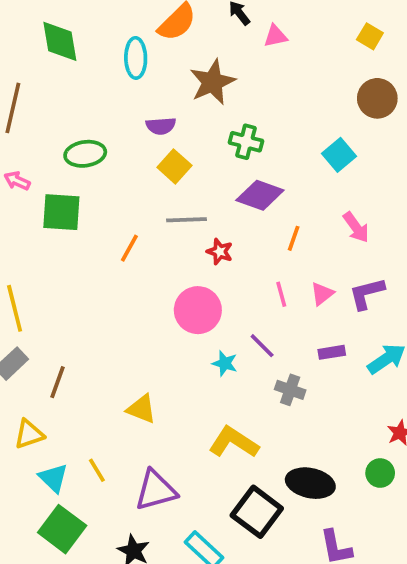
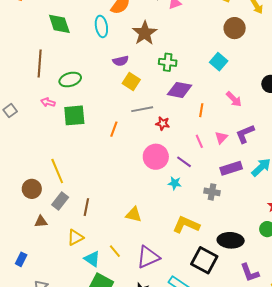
green ellipse: (85, 154) -> (70, 80), moved
purple line: (262, 346) -> (184, 162), moved
purple rectangle: (332, 352) -> (231, 168), size x1.5

